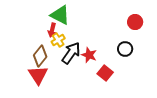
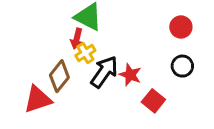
red circle: (135, 22) -> (181, 27), moved
red triangle: (38, 75) -> (38, 99), moved, turned 45

